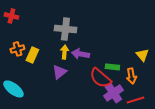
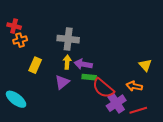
orange cross: (17, 49) -> (20, 40), moved
green rectangle: (112, 67) -> (89, 77), moved
orange arrow: (131, 76) -> (134, 86), turned 112

